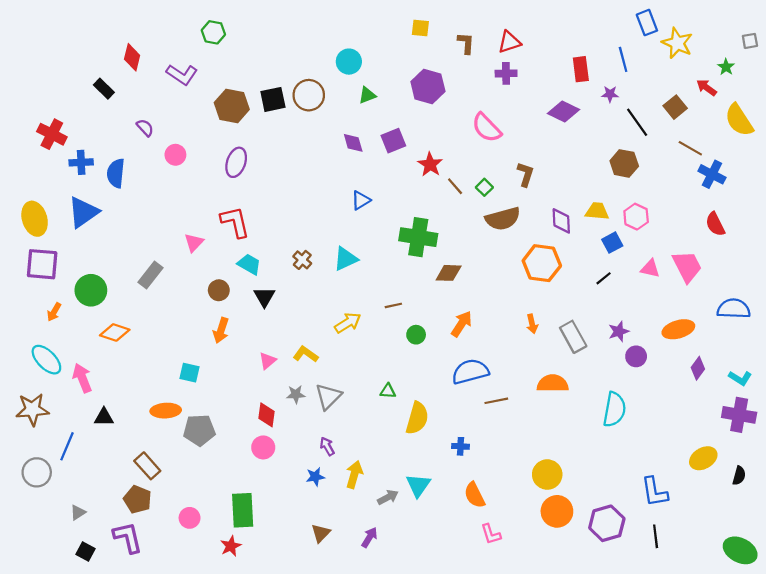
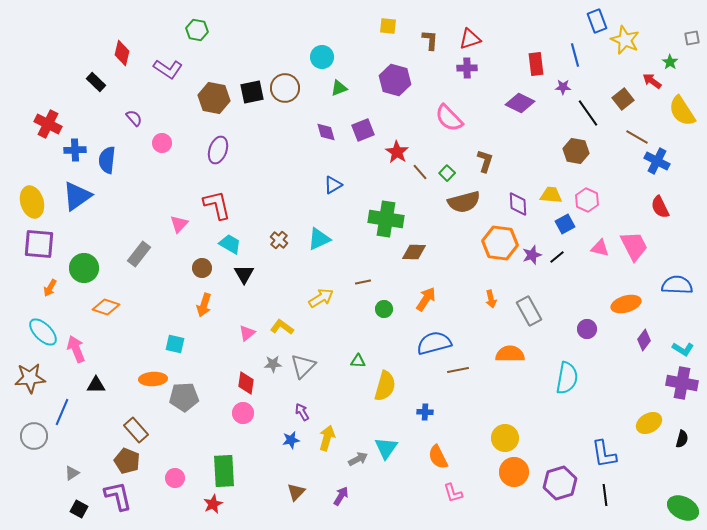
purple star: (619, 331) -> (532, 255), moved

